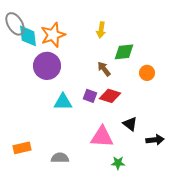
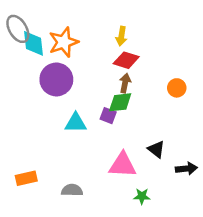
green diamond: (124, 52) -> (120, 102), moved
brown arrow: (104, 69) -> (125, 83), turned 49
red diamond: (110, 96) -> (126, 60), moved

